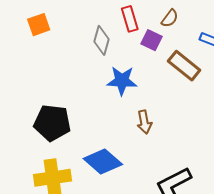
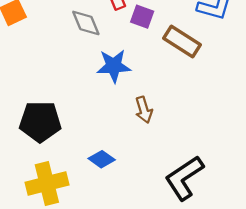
gray diamond: (101, 40) -> (86, 23), turned -32
blue diamond: (103, 161) -> (102, 159), size x0.6

